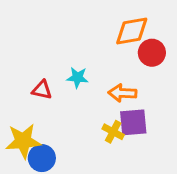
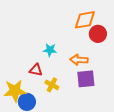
red triangle: (42, 90) -> (36, 70), moved
yellow cross: (113, 132) -> (52, 85), moved

